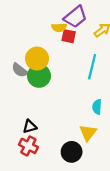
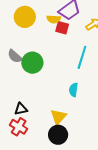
yellow circle: (37, 59) -> (25, 17), moved
cyan semicircle: (97, 107) -> (73, 90), moved
yellow triangle: (88, 133) -> (58, 117), moved

